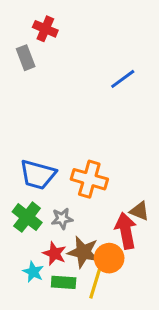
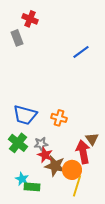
orange cross: (89, 179) -> (59, 118), size x0.7
brown triangle: (139, 211) -> (92, 139), turned 32
red star: (54, 254) -> (45, 155), moved
green rectangle: (64, 282) -> (32, 187), moved
yellow line: (95, 282) -> (77, 186), moved

